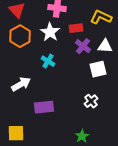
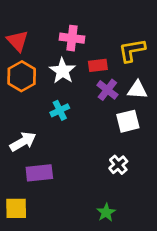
yellow L-shape: (101, 17) -> (132, 50), turned -35
cyan cross: (48, 61) -> (60, 110), turned 32
purple rectangle: (44, 107) -> (39, 173), moved

